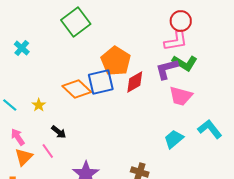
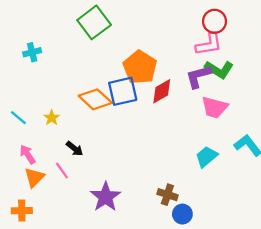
cyan cross: (22, 48) -> (32, 52), turned 35

